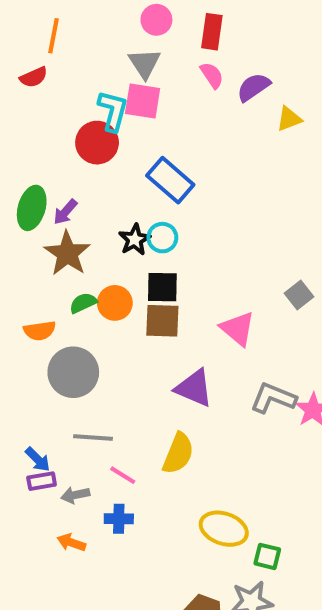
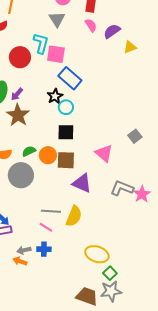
pink square: (143, 101) -> (56, 54), moved
red circle: (97, 143) -> (20, 57), moved
black star: (135, 240) -> (55, 96), moved
green semicircle: (83, 303) -> (29, 151), moved
orange circle: (115, 303) -> (48, 155), moved
brown square: (162, 321) -> (66, 160), moved
gray line: (93, 438) -> (51, 211), moved
gray arrow: (75, 495) -> (24, 250), moved
green square: (267, 556) -> (110, 273), moved, turned 32

